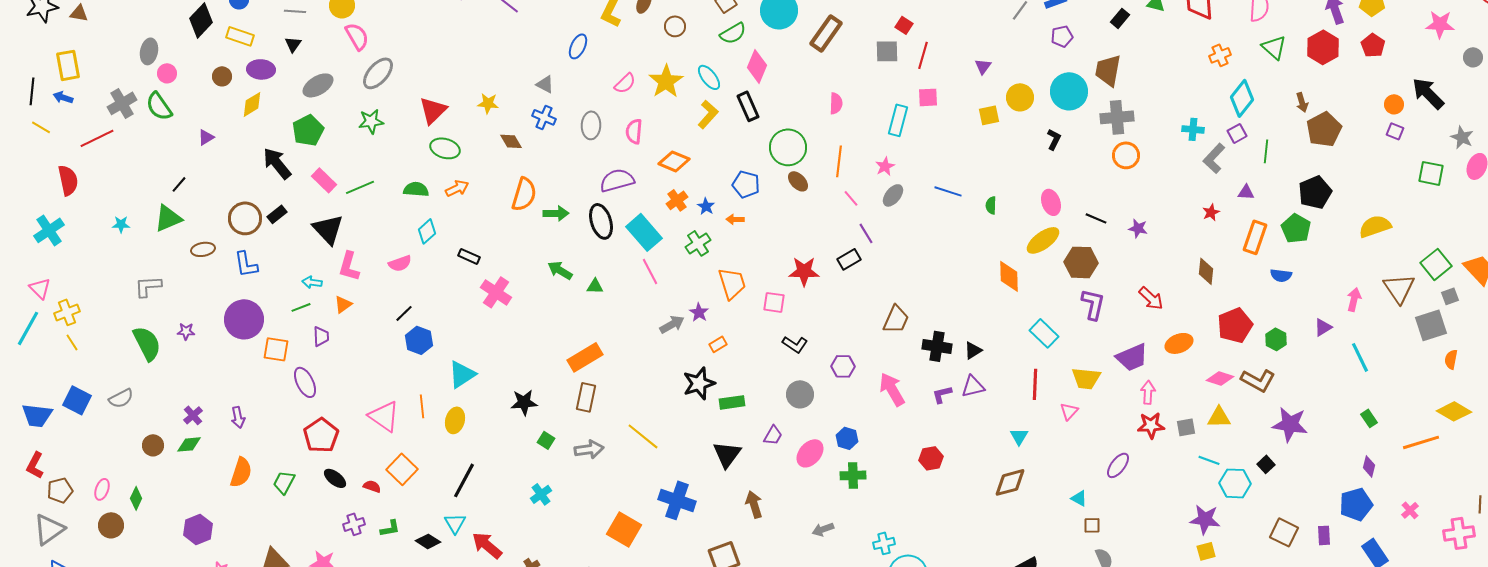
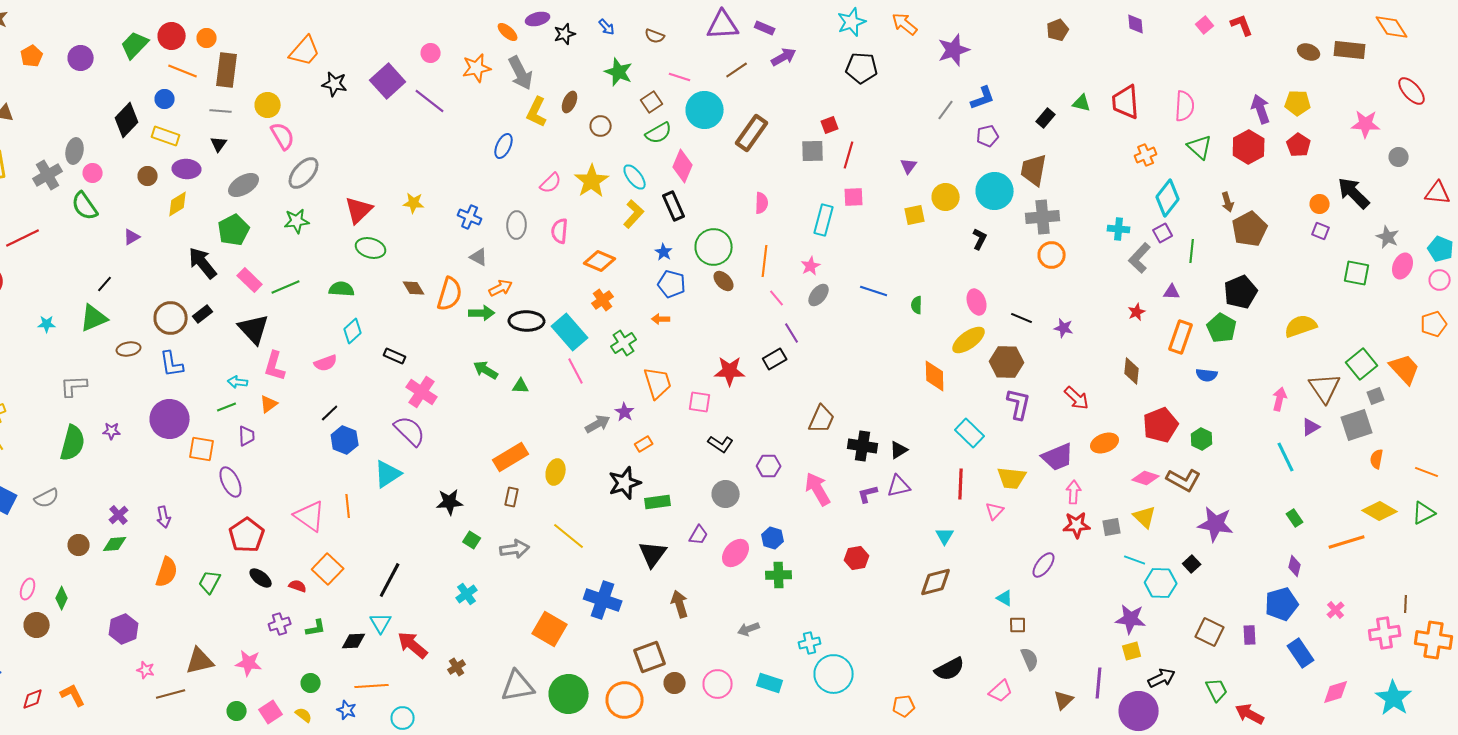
red square: (904, 25) -> (830, 125), turned 36
gray triangle: (545, 84) -> (479, 257), moved
gray cross: (122, 103) -> (48, 175), moved
brown diamond: (511, 141) -> (414, 288), moved
purple semicircle: (617, 180) -> (410, 431), moved, turned 60
orange arrow: (457, 188) -> (501, 288), moved
blue star: (706, 206) -> (664, 252), moved
black ellipse: (601, 221) -> (527, 321), turned -72
purple triangle: (1323, 327) -> (1311, 427), moved
green semicircle: (147, 343) -> (73, 443), turned 42
brown rectangle: (586, 397) -> (512, 497), size x0.7
yellow triangle: (1219, 417) -> (1145, 517), turned 45
yellow ellipse: (455, 420) -> (556, 472), moved
black diamond: (428, 541) -> (354, 641), turned -35

